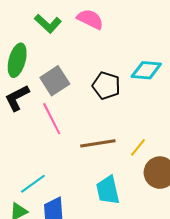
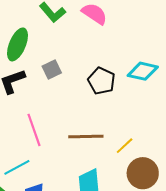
gray square: (55, 81) -> (52, 69), size x0.7
pink line: (52, 119) -> (34, 130), moved

